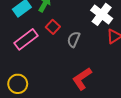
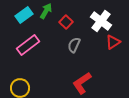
red square: (53, 27) -> (66, 22), moved

